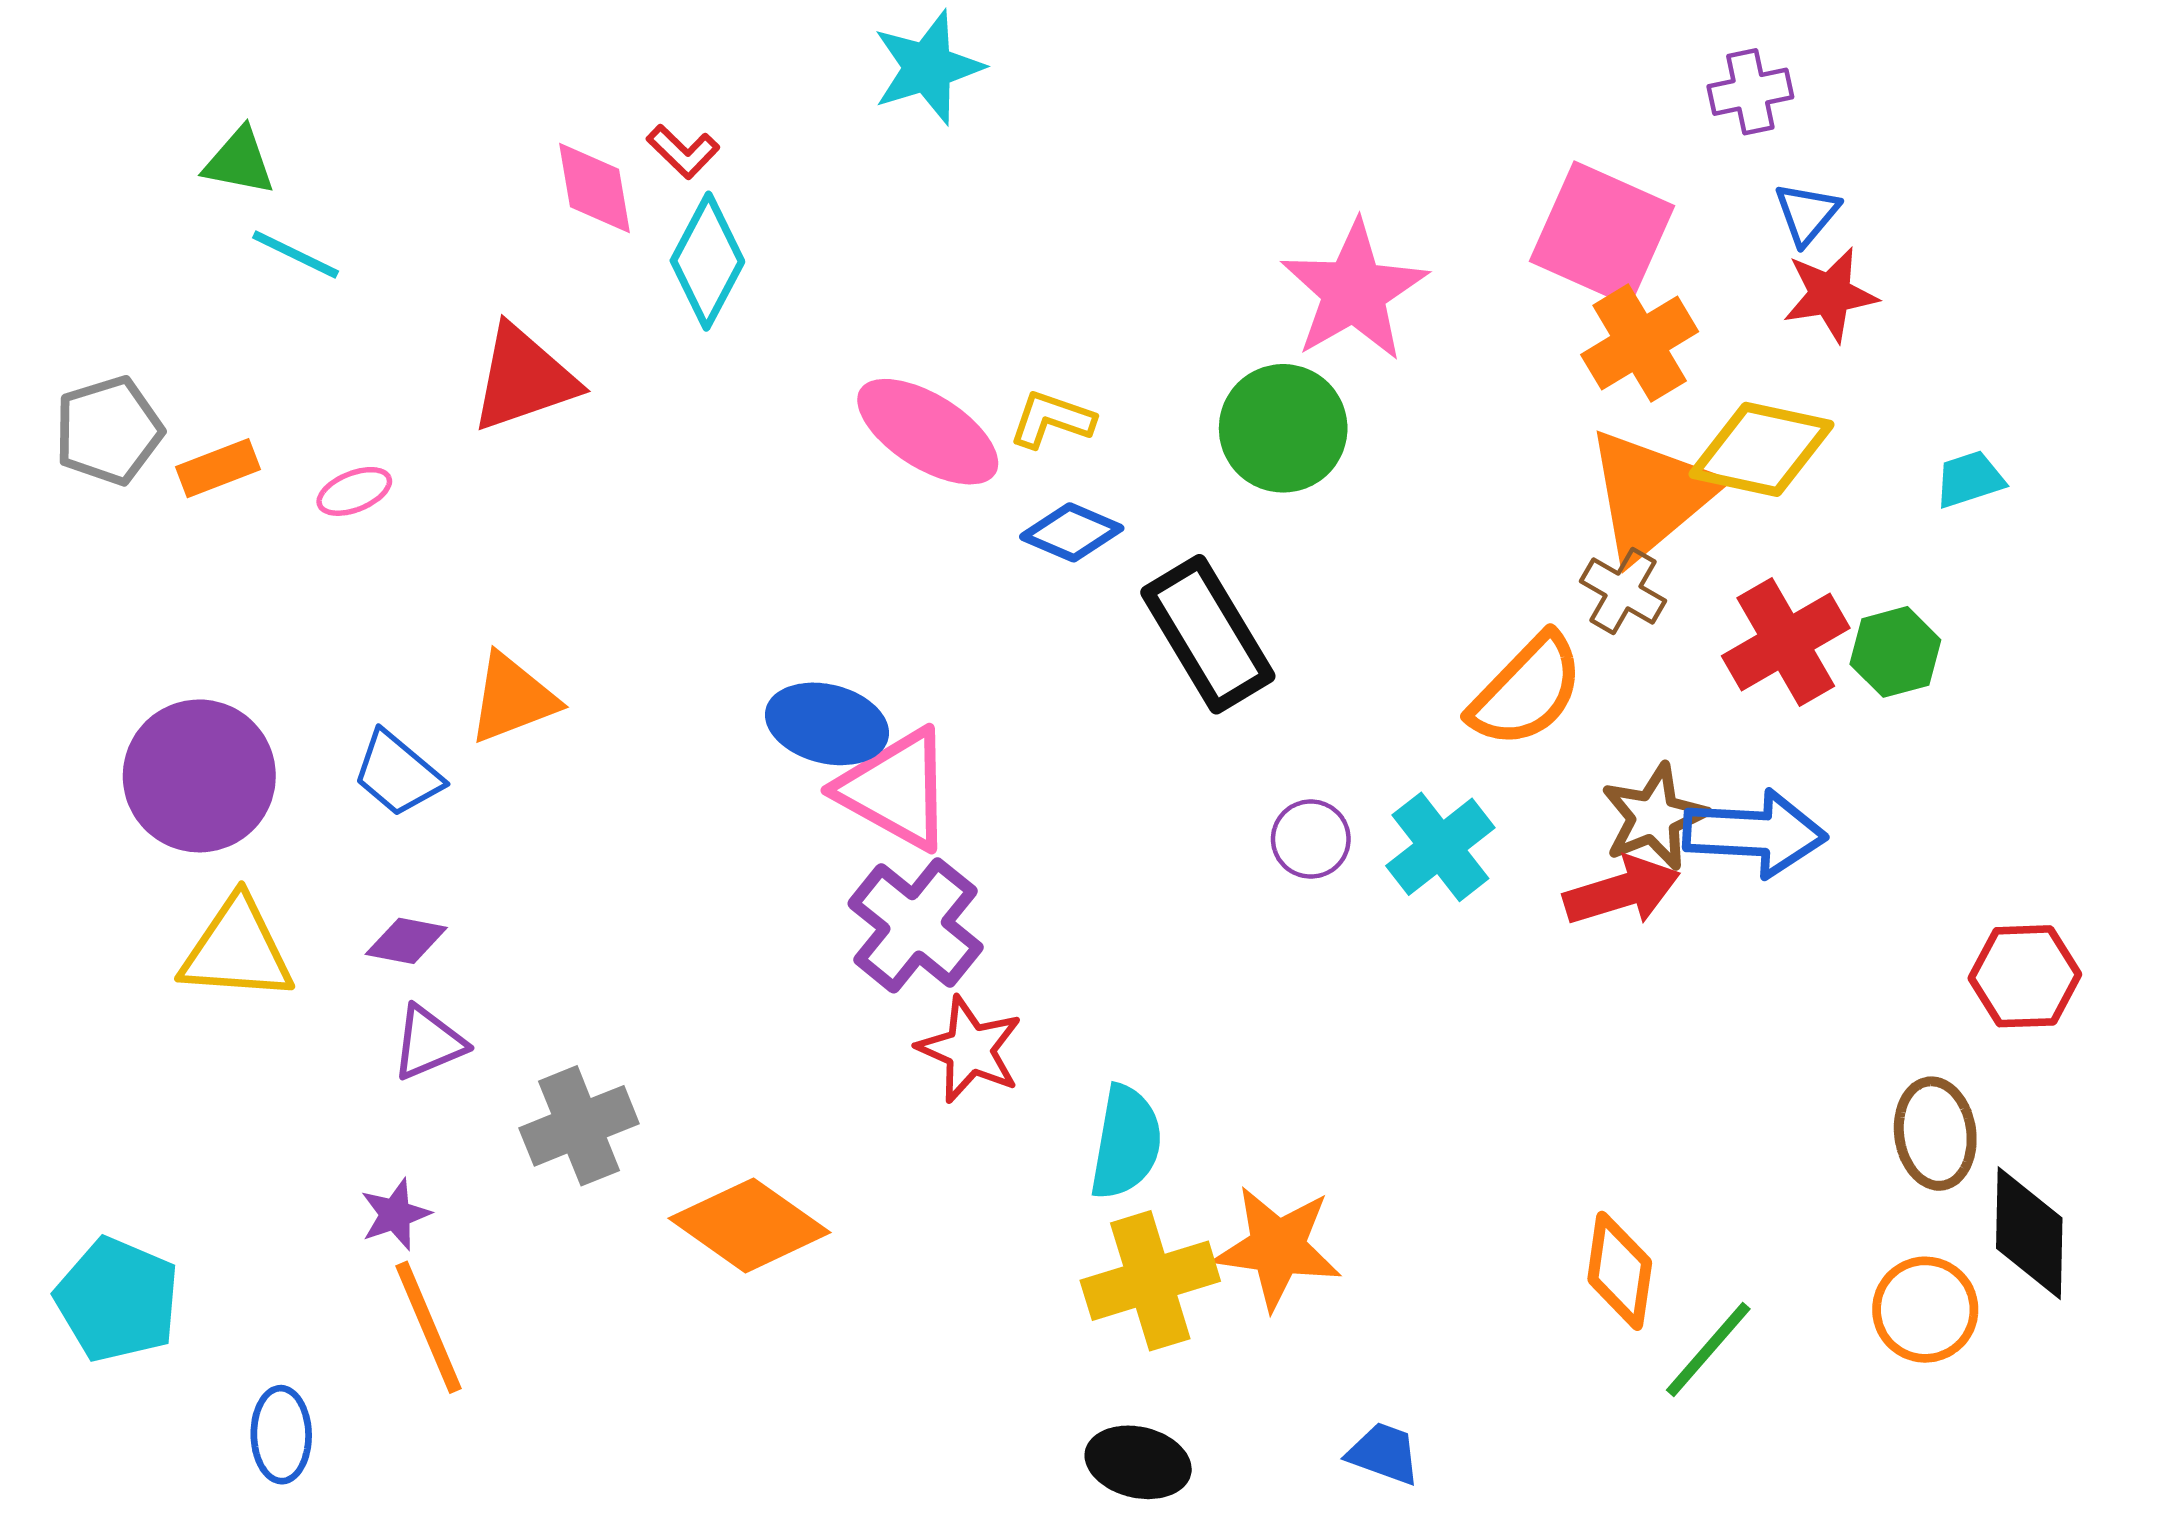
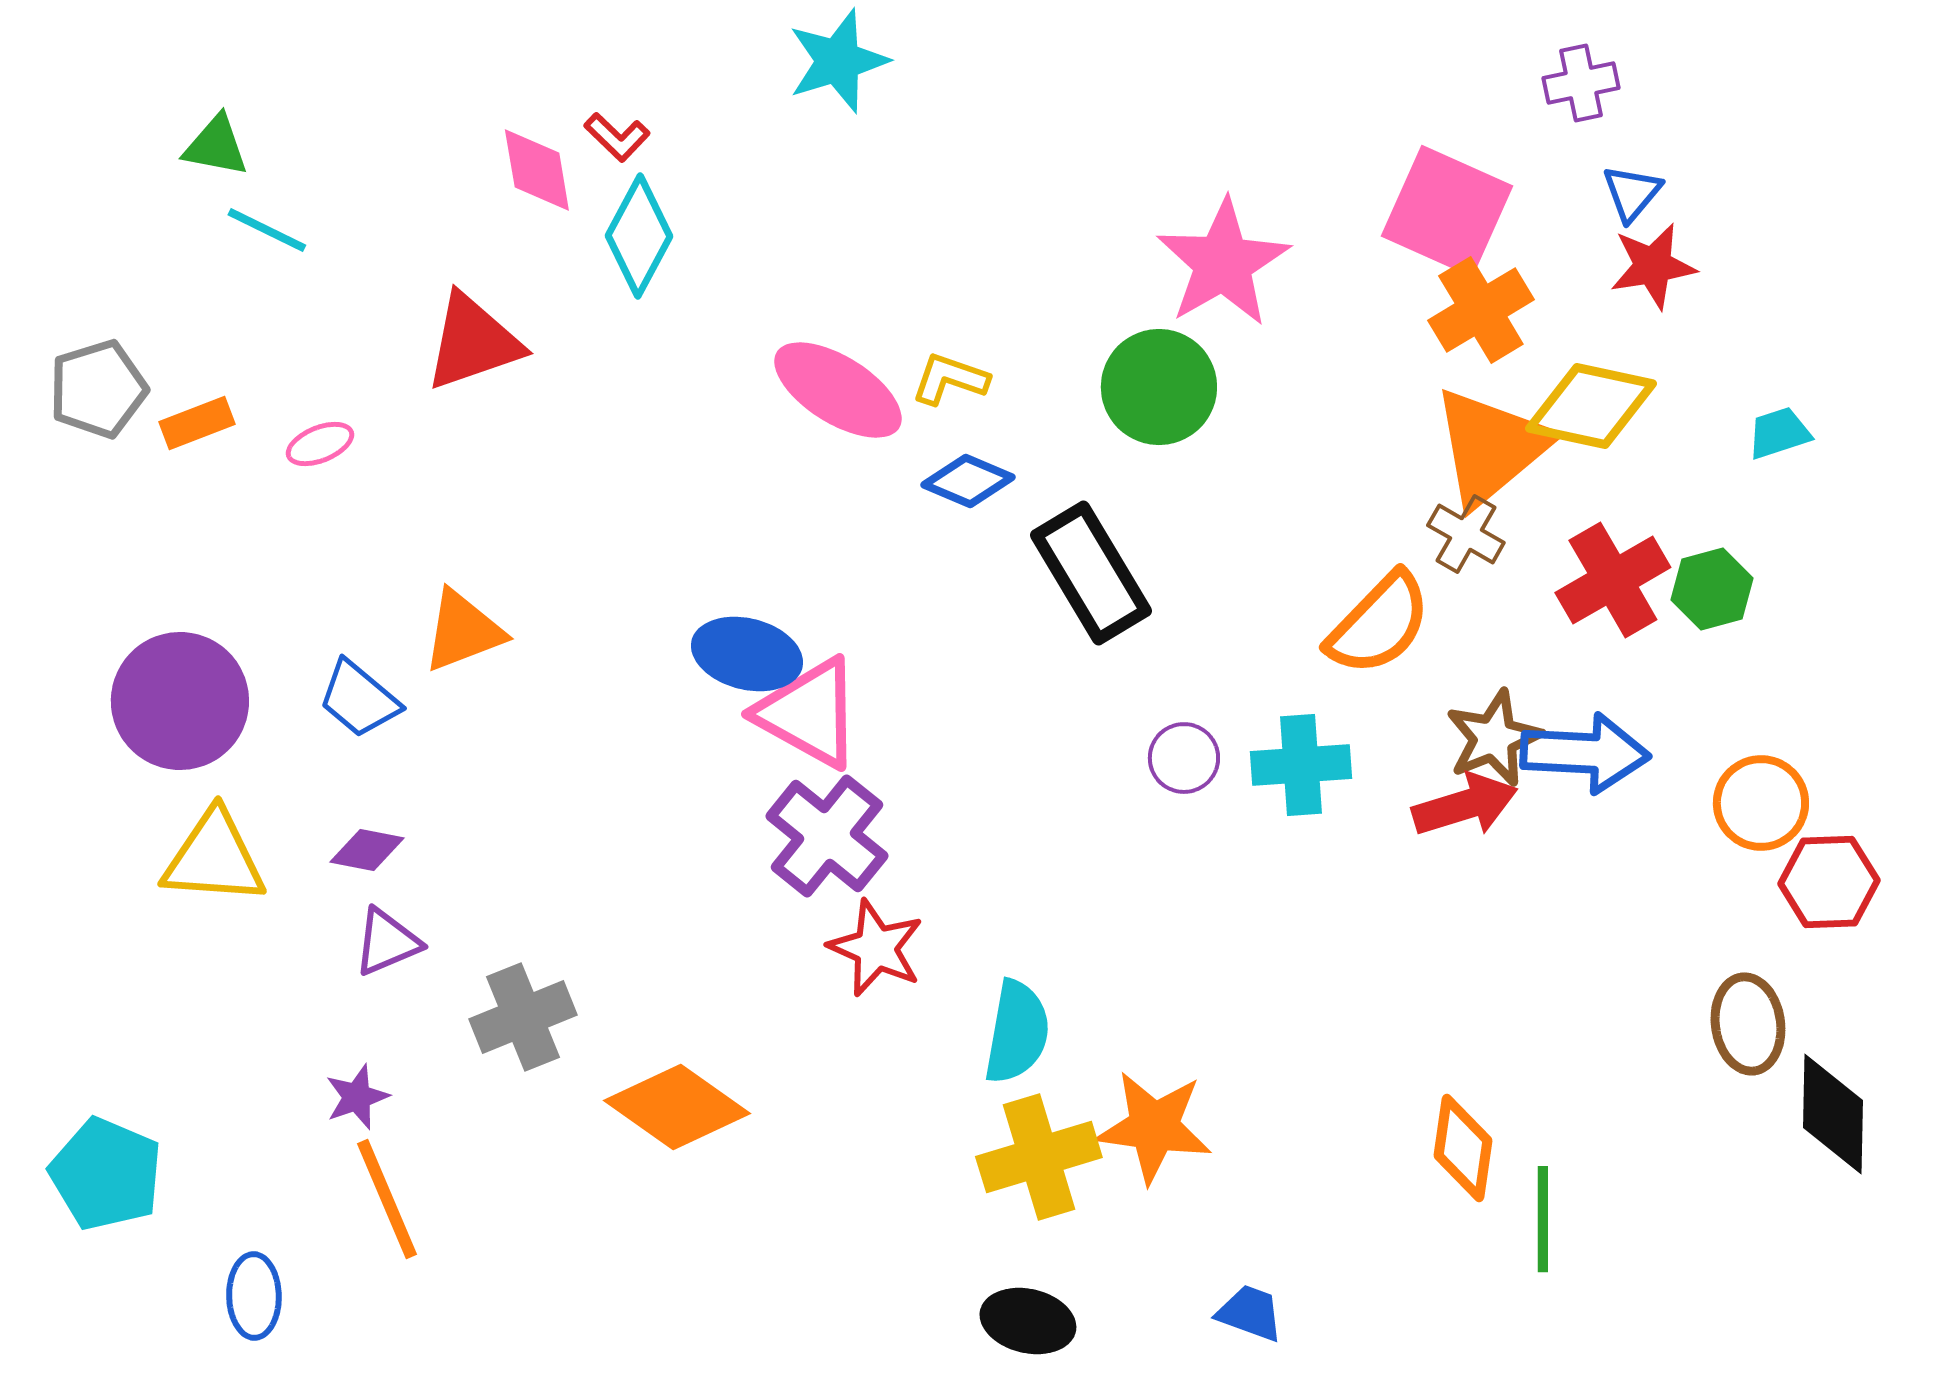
cyan cross: (1440, 847) -> (1301, 765), turned 34
orange circle: (1925, 1310) -> (1761, 803), moved
green line: (1708, 1349) -> (1543, 1219), turned -41

